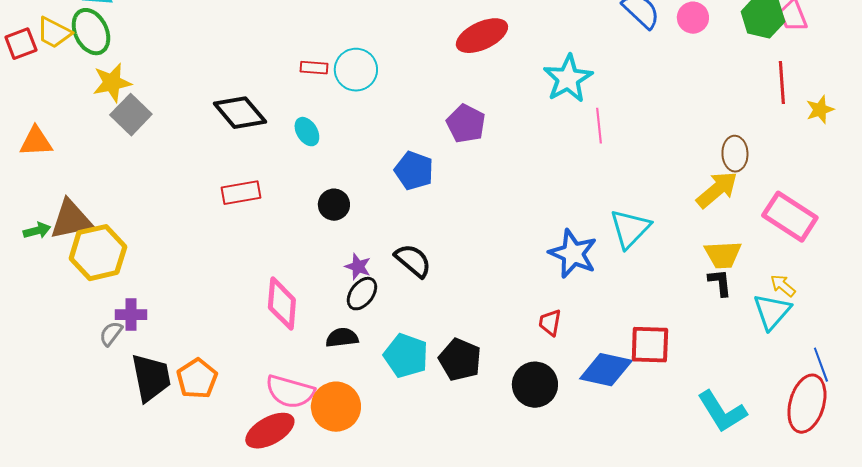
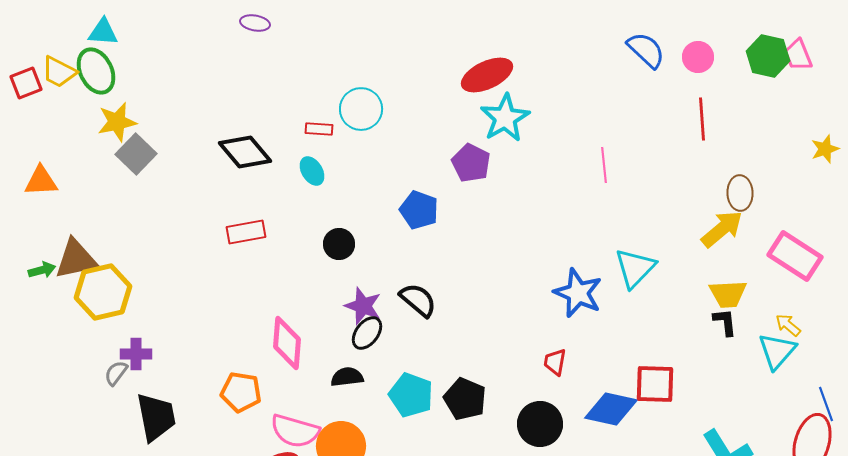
red rectangle: (314, 68) -> (319, 129), moved
cyan star: (568, 79) -> (505, 118), moved
red line: (782, 83) -> (702, 119), moved
purple star: (358, 267) -> (363, 306), size x1.4
orange pentagon: (197, 379) -> (241, 392), moved, turned -30

